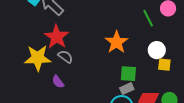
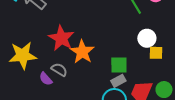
red star: (57, 37) -> (61, 38), moved
orange star: (117, 42) -> (82, 52), moved
gray semicircle: (65, 57) -> (59, 70), moved

